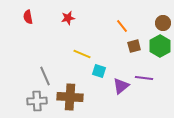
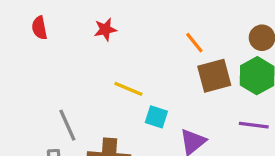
brown square: (134, 46) -> (214, 76), size x1.5
purple line: (144, 78) -> (254, 125), moved

